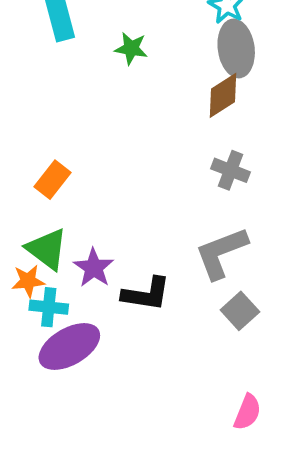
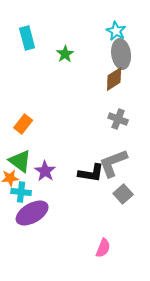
green star: (131, 48) -> (65, 54), turned 30
black L-shape: (146, 294) -> (91, 173), moved
pink semicircle: (247, 412) -> (103, 248), moved

